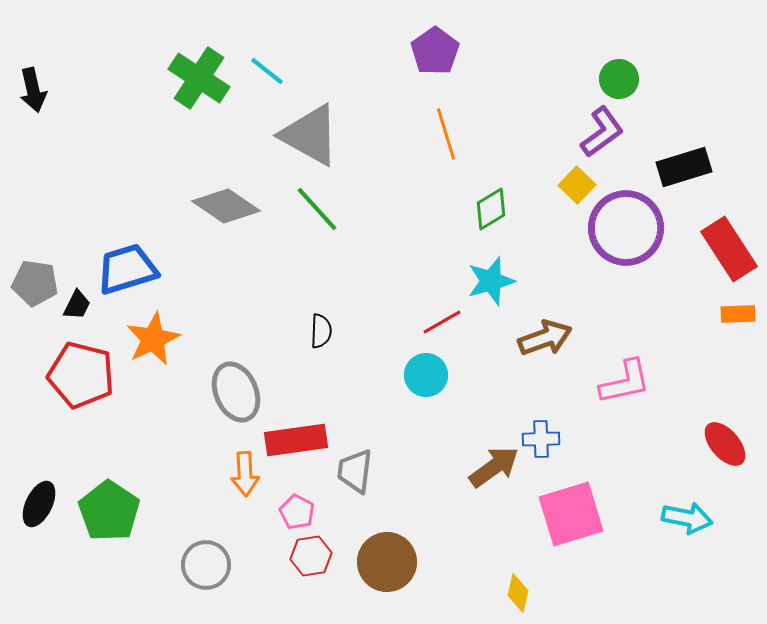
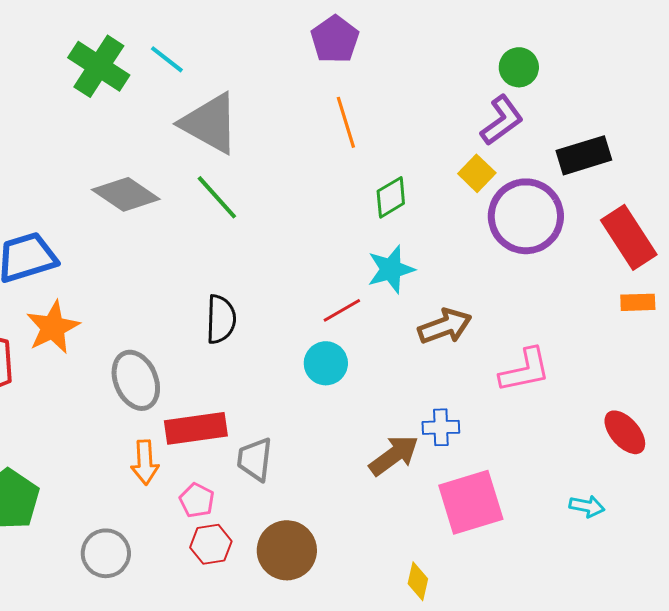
black semicircle: (321, 331) -> (221, 319), size x1.4
cyan arrow: (687, 518) -> (587, 506), size x0.7

